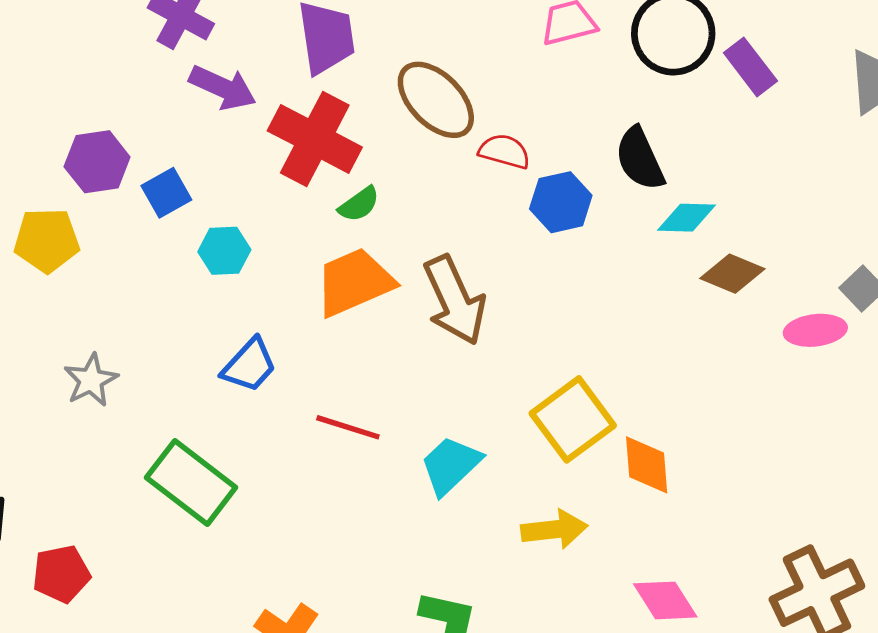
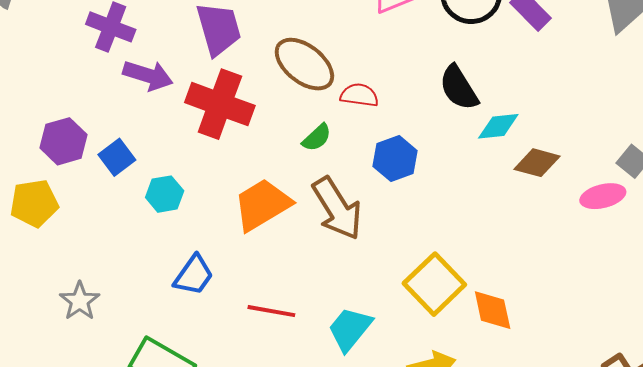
blue hexagon: (561, 202) -> (395, 158), moved
green semicircle: (359, 204) -> (317, 138), moved

